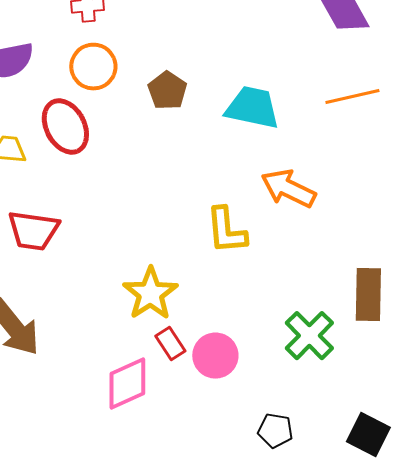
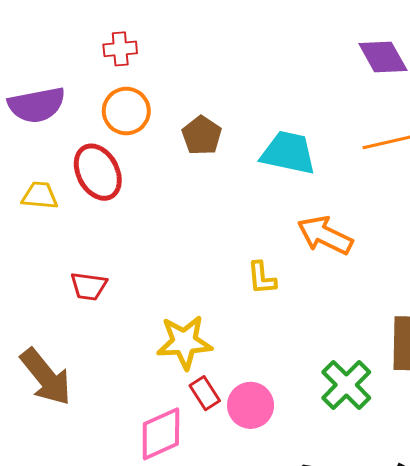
red trapezoid: (33, 231) -> (89, 286), moved, size x0.7
yellow L-shape: (226, 231) -> (262, 278), size x0.7
yellow star: (150, 294) -> (184, 342), turned 30

